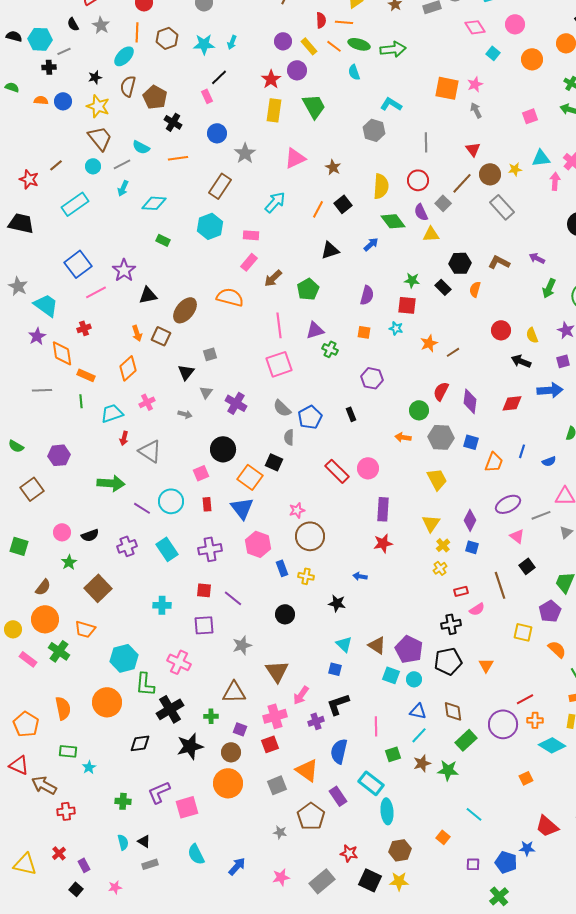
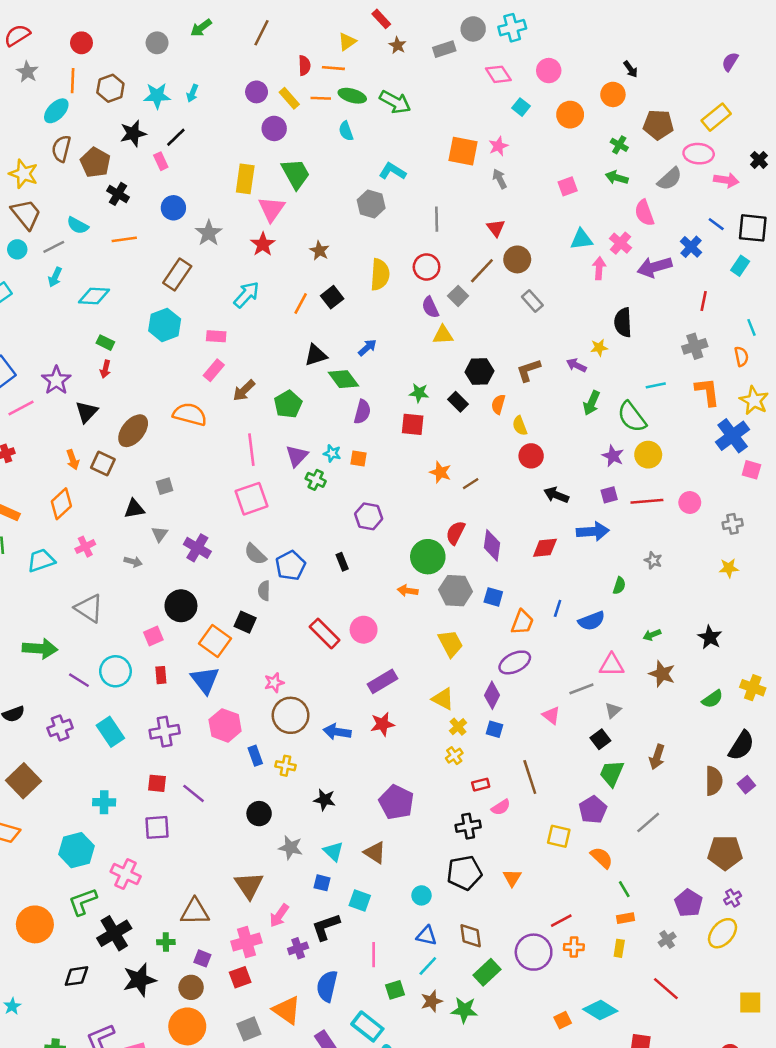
orange line: (334, 46) -> (321, 98), turned -35
green arrow: (393, 49) -> (395, 102), turned 35
black star: (95, 77) -> (133, 133), moved, size x1.5
red star: (271, 79) -> (263, 244), moved
pink triangle: (295, 158) -> (272, 209), moved, turned -30
yellow star: (515, 169) -> (599, 348), moved
gray rectangle: (502, 207) -> (532, 301), size x0.7
green diamond: (393, 221) -> (343, 379), moved
brown L-shape: (499, 262) -> (529, 370), turned -45
black triangle: (148, 295) -> (87, 412), turned -36
cyan star: (396, 328) -> (332, 453), moved
purple triangle: (315, 330) -> (297, 456), turned -30
yellow semicircle: (532, 335) -> (520, 426), moved
orange star: (429, 343) -> (440, 472), turned -30
black triangle: (186, 372) -> (134, 509), turned 42
green circle: (419, 410) -> (428, 557), size x1.4
red arrow: (124, 438) -> (105, 369), moved
blue semicircle: (549, 461) -> (592, 621), size x1.5
purple ellipse: (508, 504) -> (515, 662), moved
purple rectangle: (383, 509) -> (382, 681), turned 55
yellow triangle: (431, 523) -> (443, 699), turned -36
black square: (527, 566) -> (600, 739), moved
blue arrow: (360, 576) -> (337, 732), moved, size x1.5
gray star: (242, 645) -> (291, 848), moved, turned 30
purple pentagon: (409, 649) -> (396, 802), moved
cyan hexagon: (124, 658) -> (76, 850), moved
cyan square: (391, 675) -> (360, 900), moved
green L-shape: (145, 684) -> (83, 902), turned 65
cyan diamond: (552, 745) -> (600, 1010), moved

